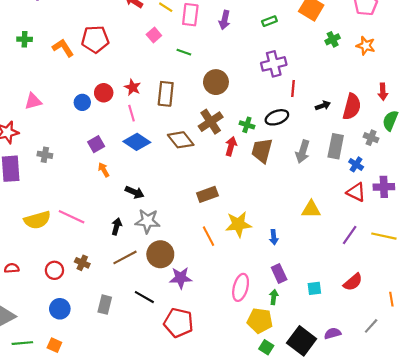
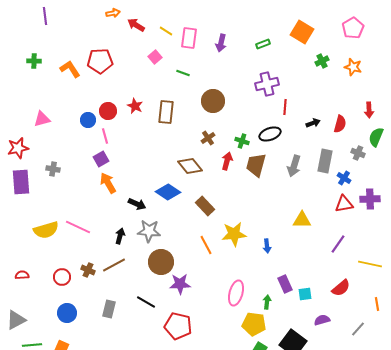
red semicircle: (352, 107) -> (340, 124), size x0.7
pink line: (131, 113) -> (105, 136), moved
brown cross: (211, 122) -> (208, 138), size x0.6
brown diamond: (181, 140) -> (190, 166), moved
blue diamond: (137, 142) -> (168, 192), moved
orange arrow: (104, 170) -> (108, 183), size x1.5
red triangle: (356, 192) -> (344, 204), turned -36
brown rectangle: (207, 194) -> (205, 206), turned 66
yellow line: (384, 236) -> (370, 264), moved
brown line: (125, 257) -> (114, 265), moved
purple rectangle: (279, 274) -> (285, 284), moved
purple semicircle: (333, 333) -> (322, 320), moved

